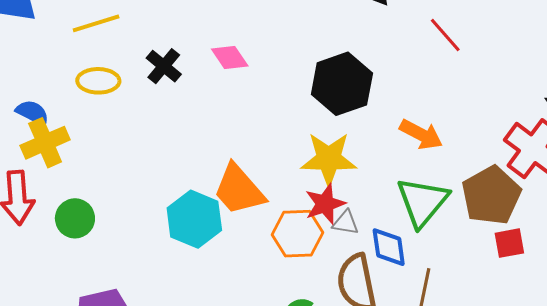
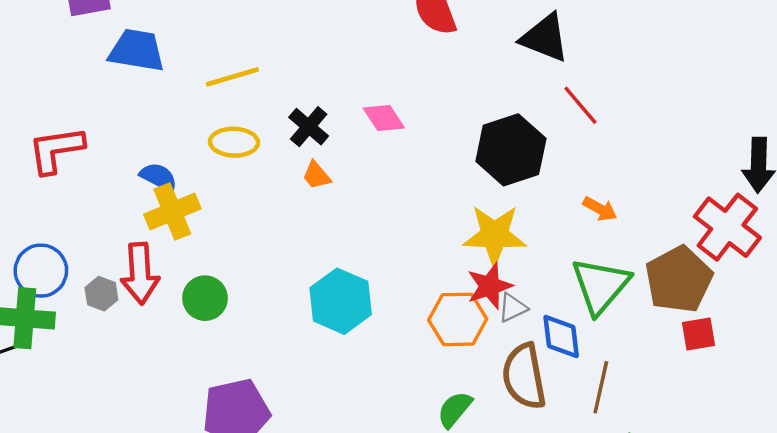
red line: (445, 35) -> (580, 105), moved
orange arrow: (421, 134) -> (600, 209), size x0.7
orange trapezoid: (239, 190) -> (316, 175), moved, size x0.5
gray triangle: (346, 223) -> (513, 308), turned -36

